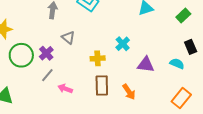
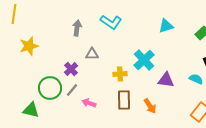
gray triangle: (68, 37) -> (92, 54), turned -40
cyan cross: (123, 44) -> (144, 60), size x1.5
green circle: (21, 55) -> (50, 88), moved

